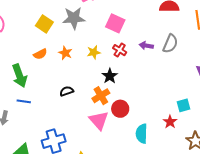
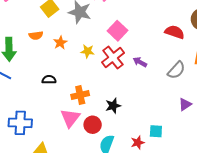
gray semicircle: (170, 44) -> (176, 70), moved
red cross: (120, 50) -> (113, 58), size x1.6
black star: (110, 76) -> (113, 106), moved
red circle: (120, 109) -> (93, 125), moved

